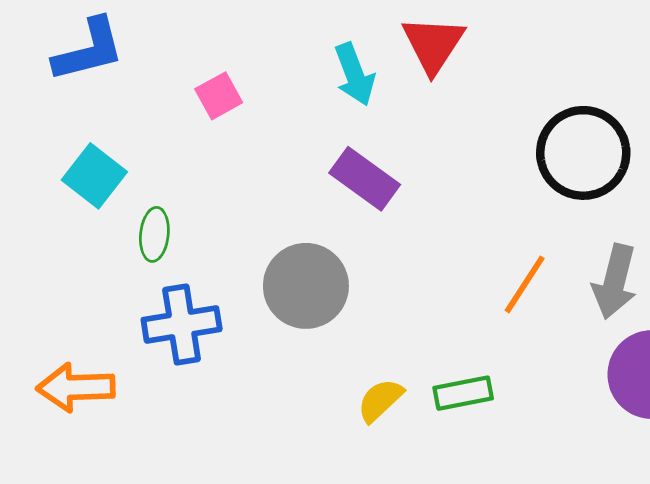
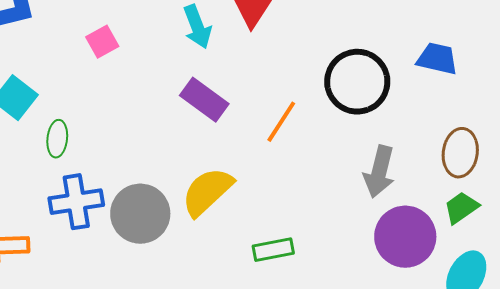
orange line: (525, 284) -> (281, 122), moved
gray circle: (306, 286) -> (140, 214), moved
yellow semicircle: (380, 400) -> (207, 192), moved, size x1.6

